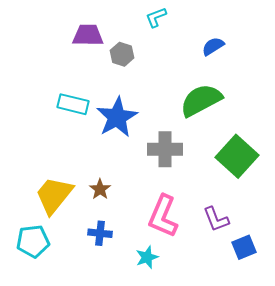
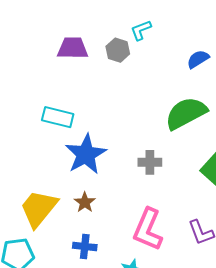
gray hexagon: (122, 54) -> (118, 50), moved
blue star: (117, 117) -> (86, 154), moved
gray cross: (165, 149) -> (150, 162), size x0.7

